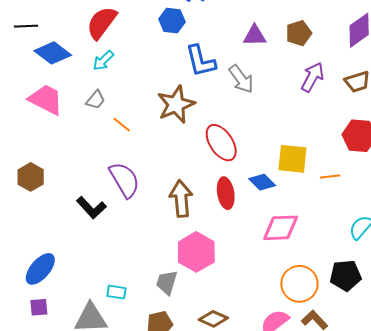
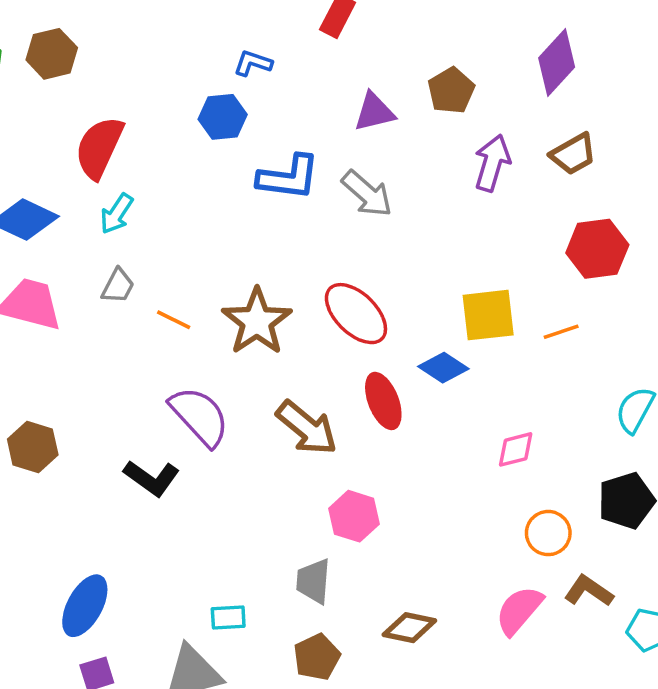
blue L-shape: (201, 61) -> (289, 177), turned -57
brown star: (176, 104) -> (257, 322), moved
brown arrow: (181, 199) -> (307, 428), turned 147
pink diamond: (281, 228) -> (516, 449), moved, size x0.6
pink hexagon: (196, 252) -> (354, 516), size x0.7
orange circle: (299, 284) -> (548, 533), size x0.7

